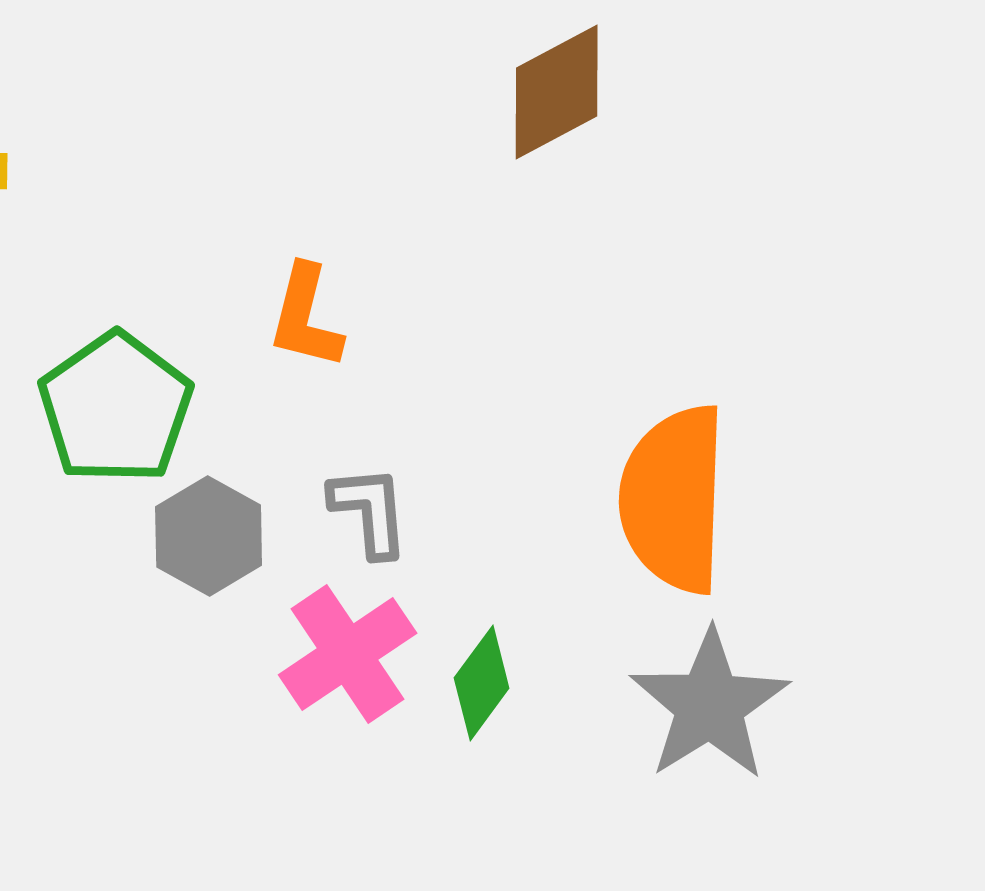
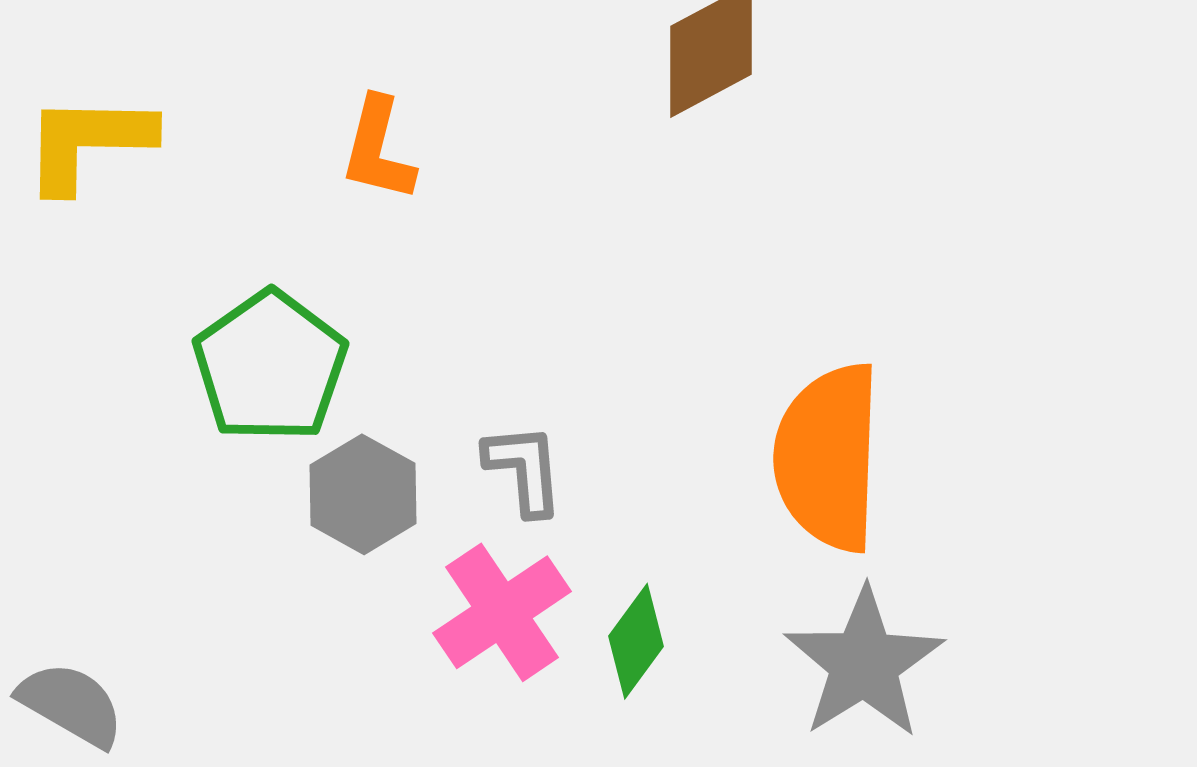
orange L-shape: (306, 317) -> (378, 149), moved

